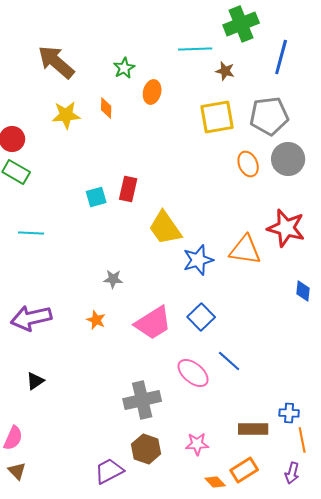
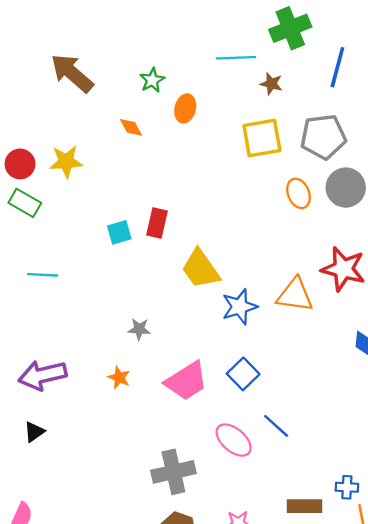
orange diamond: (106, 108) -> (131, 127), turned -30
yellow star: (66, 115) -> (66, 162), moved
black triangle: (35, 381) -> (34, 432), moved

